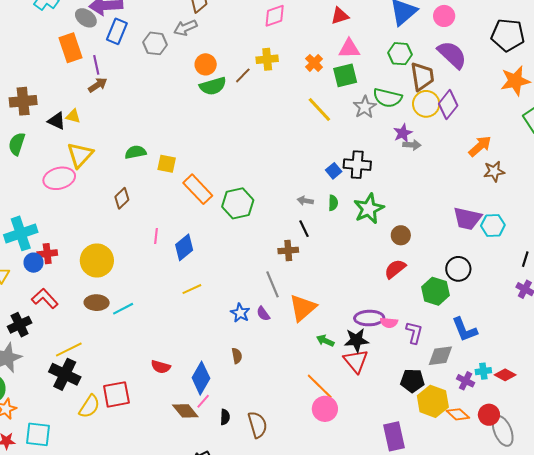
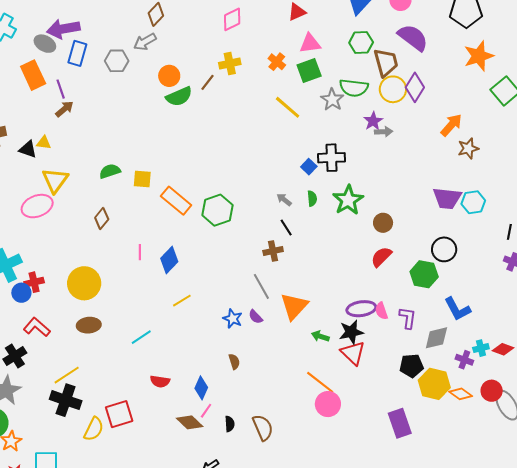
gray arrow: (305, 201) -> (284, 200), turned 35
cyan line: (123, 309) -> (141, 337), moved
pink semicircle: (389, 323) -> (381, 311), turned 72
blue diamond: (201, 378) -> (201, 388), size x0.7

